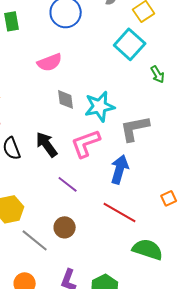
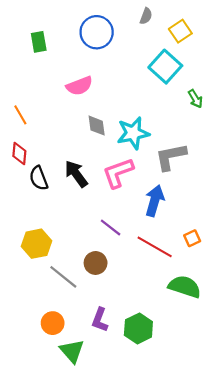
purple line: (68, 184) -> (111, 228), moved
orange square: (169, 198) -> (192, 238), moved

